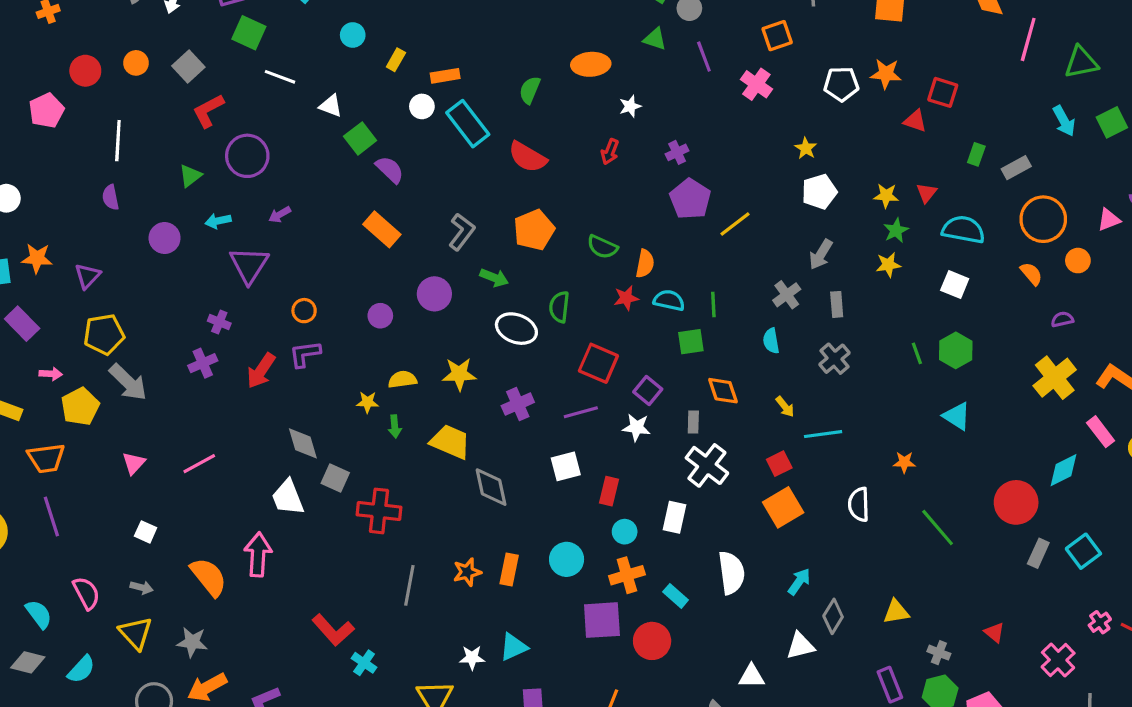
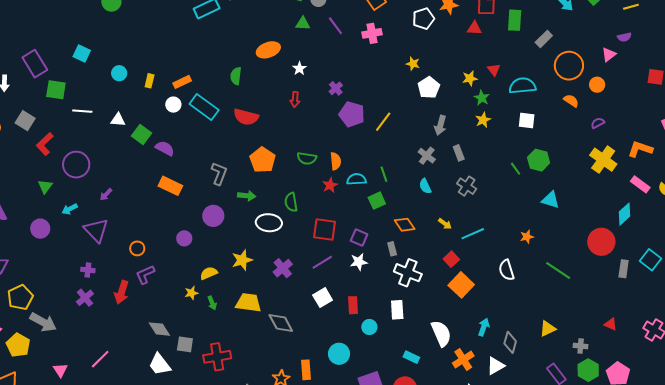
pink cross: (756, 84) -> (372, 33), turned -30
green rectangle: (976, 154) -> (515, 20), moved, size x1.5
orange cross: (627, 575) -> (463, 359), moved

